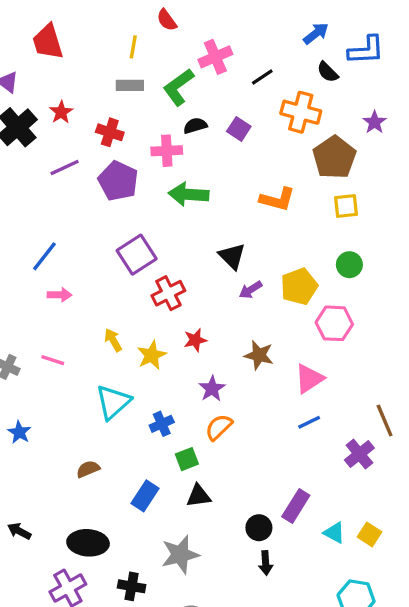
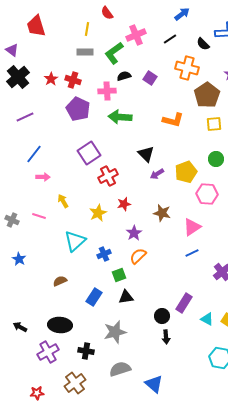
blue arrow: (316, 33) -> (182, 14), moved
black line: (262, 77) -> (170, 39), moved
red star: (61, 112) -> (51, 79), moved
purple line: (65, 167) -> (25, 117), moved
yellow arrow: (113, 340) -> (63, 201), moved
black arrow: (19, 531) -> (20, 327), moved

